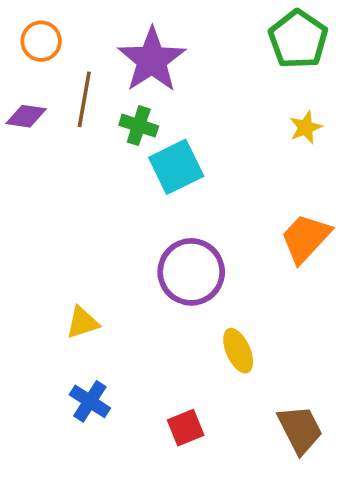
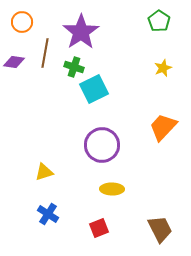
green pentagon: (298, 39) -> (159, 21), size x0.7
yellow ellipse: (238, 351) -> (112, 189), moved, turned -65

